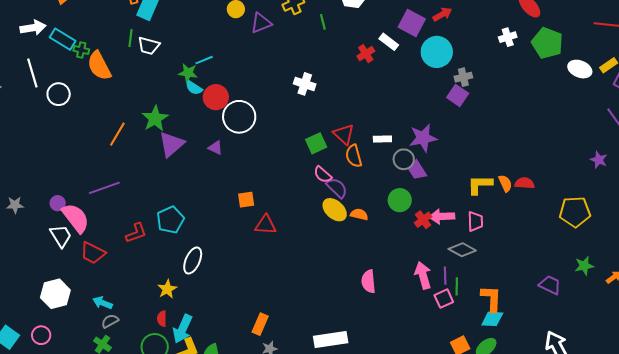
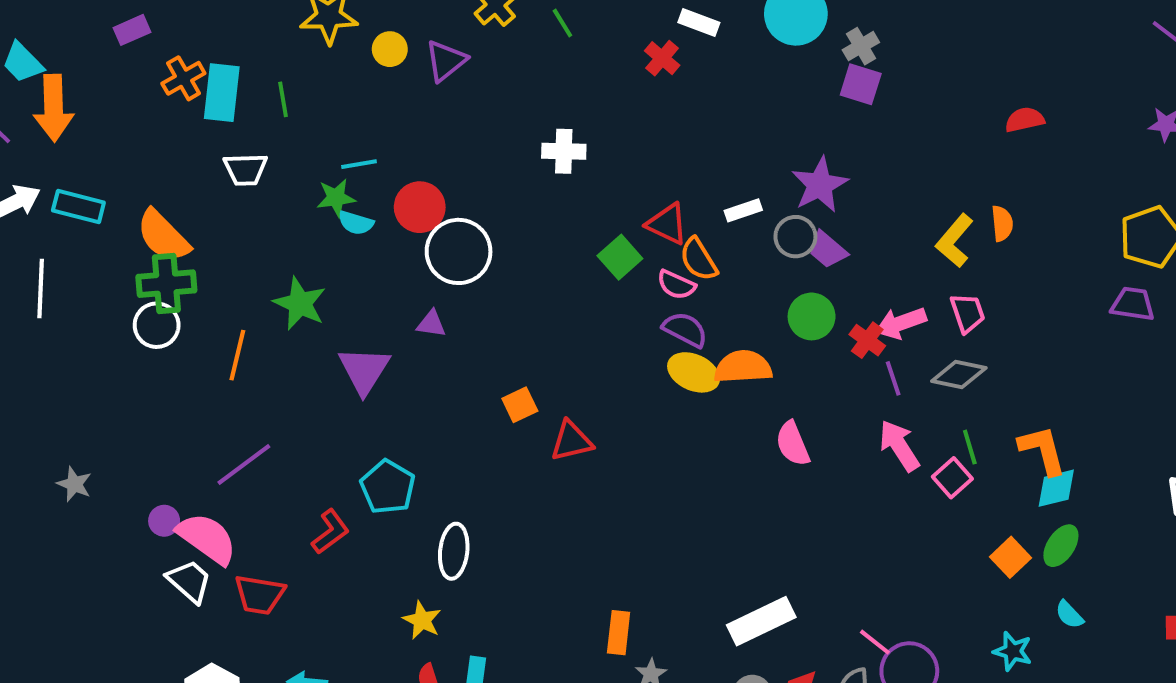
green line: (131, 38) -> (283, 99), moved
green cross: (81, 50) -> (166, 284), moved, size x1.8
cyan line: (204, 60) -> (359, 164), turned 30
white line: (32, 73) -> (41, 289), turned 36
white circle: (59, 94) -> (157, 325), moved
red circle: (216, 97) -> (420, 207), moved
purple triangle: (171, 144) -> (364, 370), moved
pink semicircle: (323, 175) -> (676, 285), moved
orange semicircle: (505, 183) -> (1002, 223), turned 36
red semicircle: (525, 183) -> (1025, 120), moved
yellow L-shape: (480, 185) -> (955, 241), turned -32
gray star: (15, 205) -> (74, 484), moved, turned -30
orange semicircle: (359, 214) -> (743, 367), size x1.6
purple line: (445, 276) -> (893, 378), moved
pink semicircle: (369, 281) -> (793, 444), moved
purple trapezoid: (550, 285) -> (1133, 304), moved

